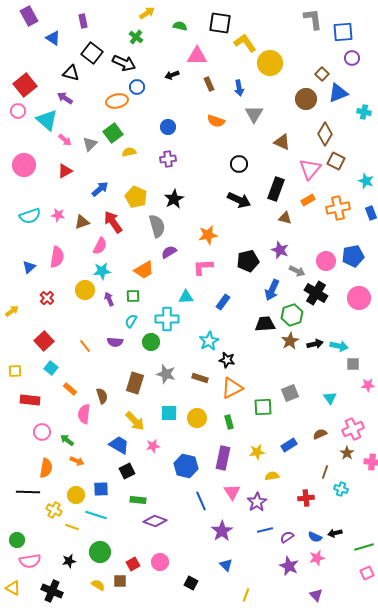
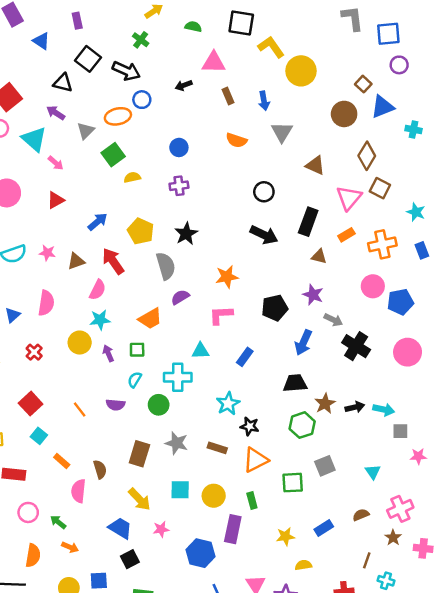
gray triangle: (90, 144) -> (86, 131), moved
pink circle: (326, 261) -> (373, 286), moved
green hexagon: (292, 315) -> (302, 425), moved
purple rectangle: (223, 458) -> (233, 529), moved

